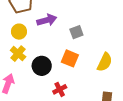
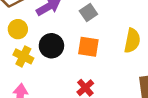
black circle: (42, 66) -> (51, 46), moved

